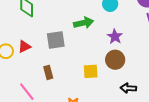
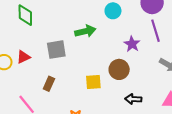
purple star: (115, 37) -> (132, 44), moved
brown rectangle: (48, 72) -> (49, 84), turned 40

